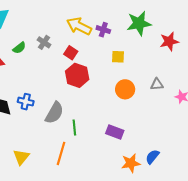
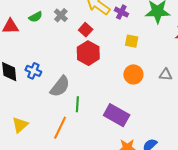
purple rectangle: (115, 132) -> (117, 115), size x1.4

